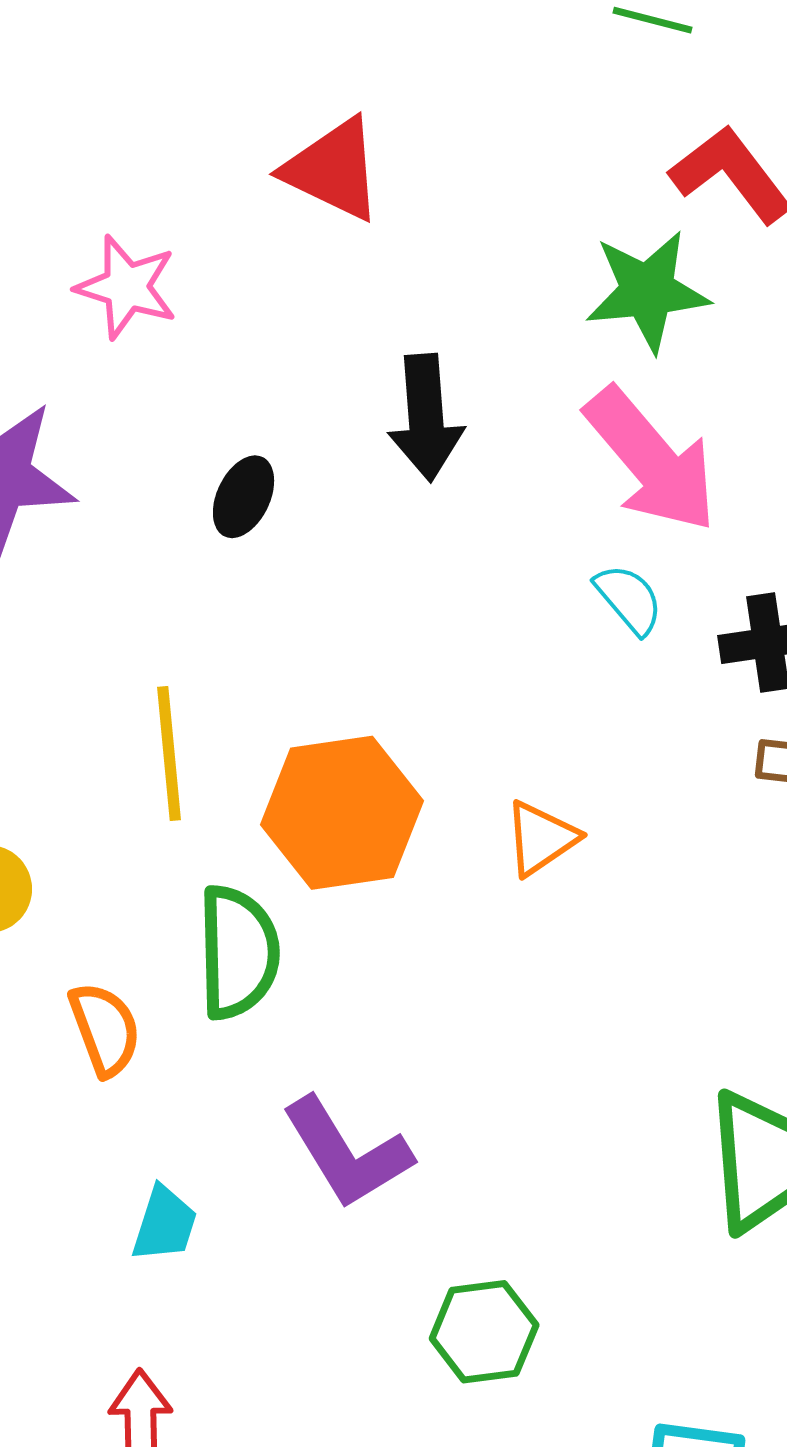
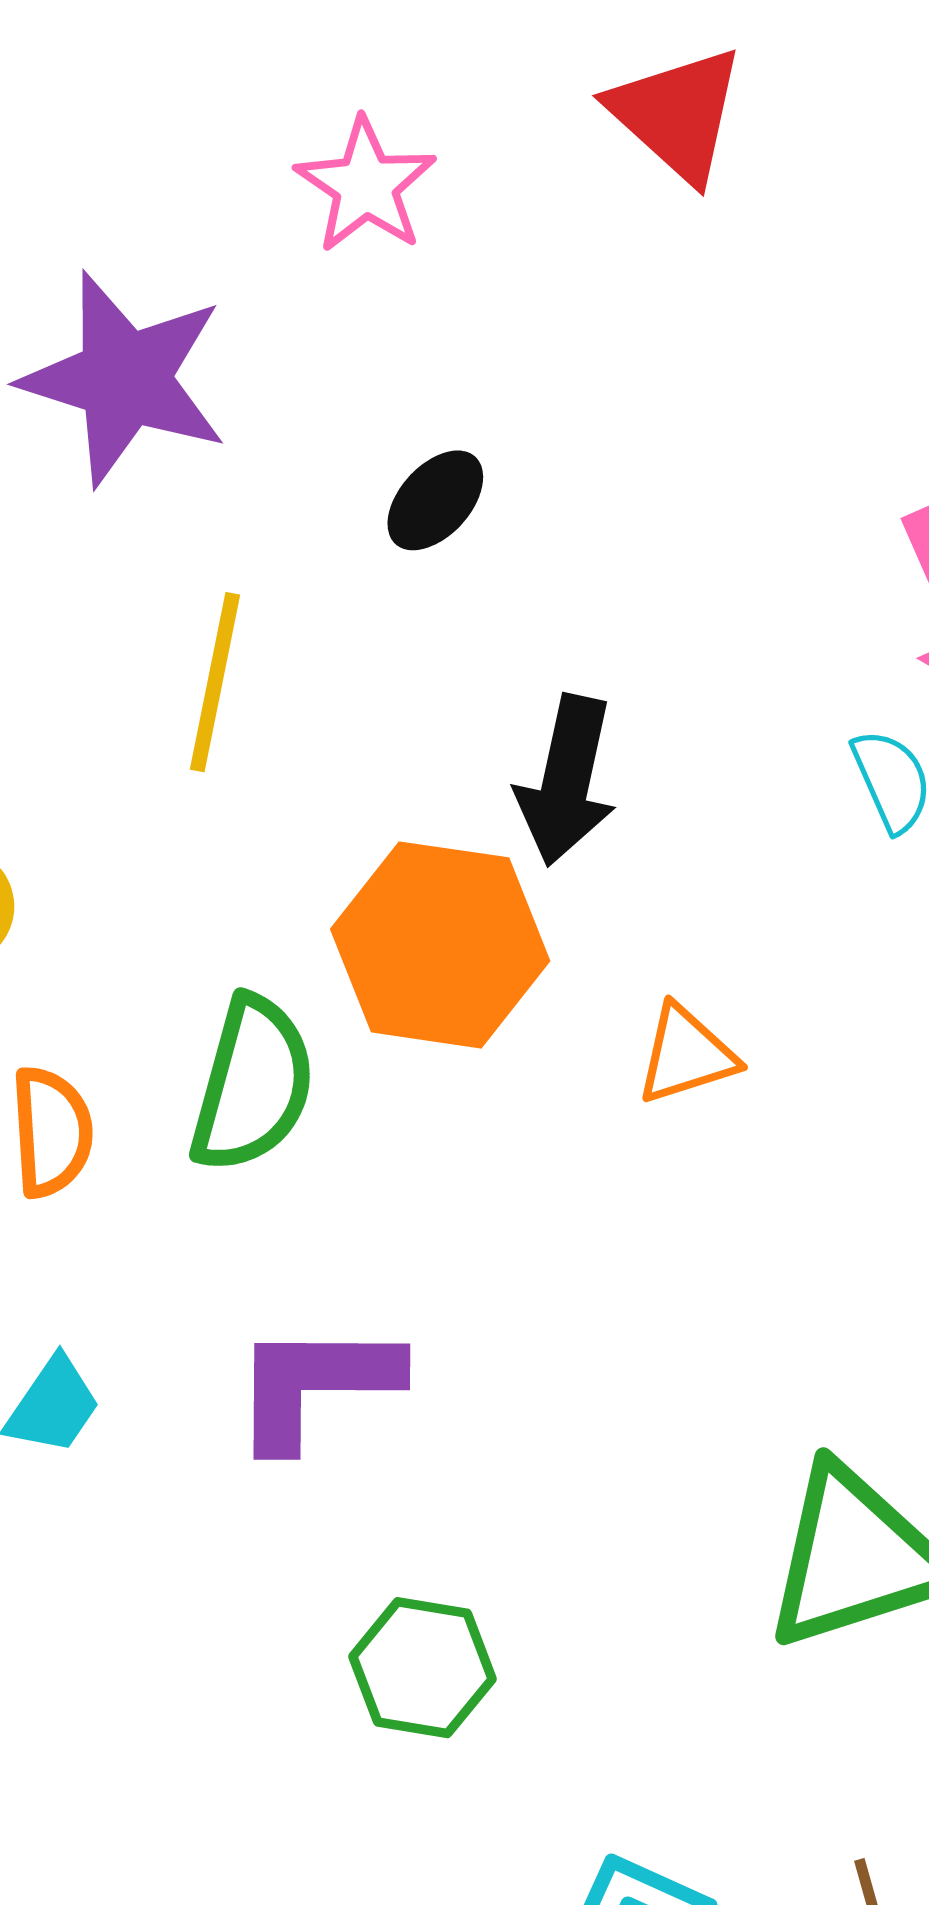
black arrow: (426, 418) -> (566, 781), moved
yellow line: (169, 754) -> (215, 682), moved
purple L-shape: (347, 1153) -> (315, 1385), turned 105

